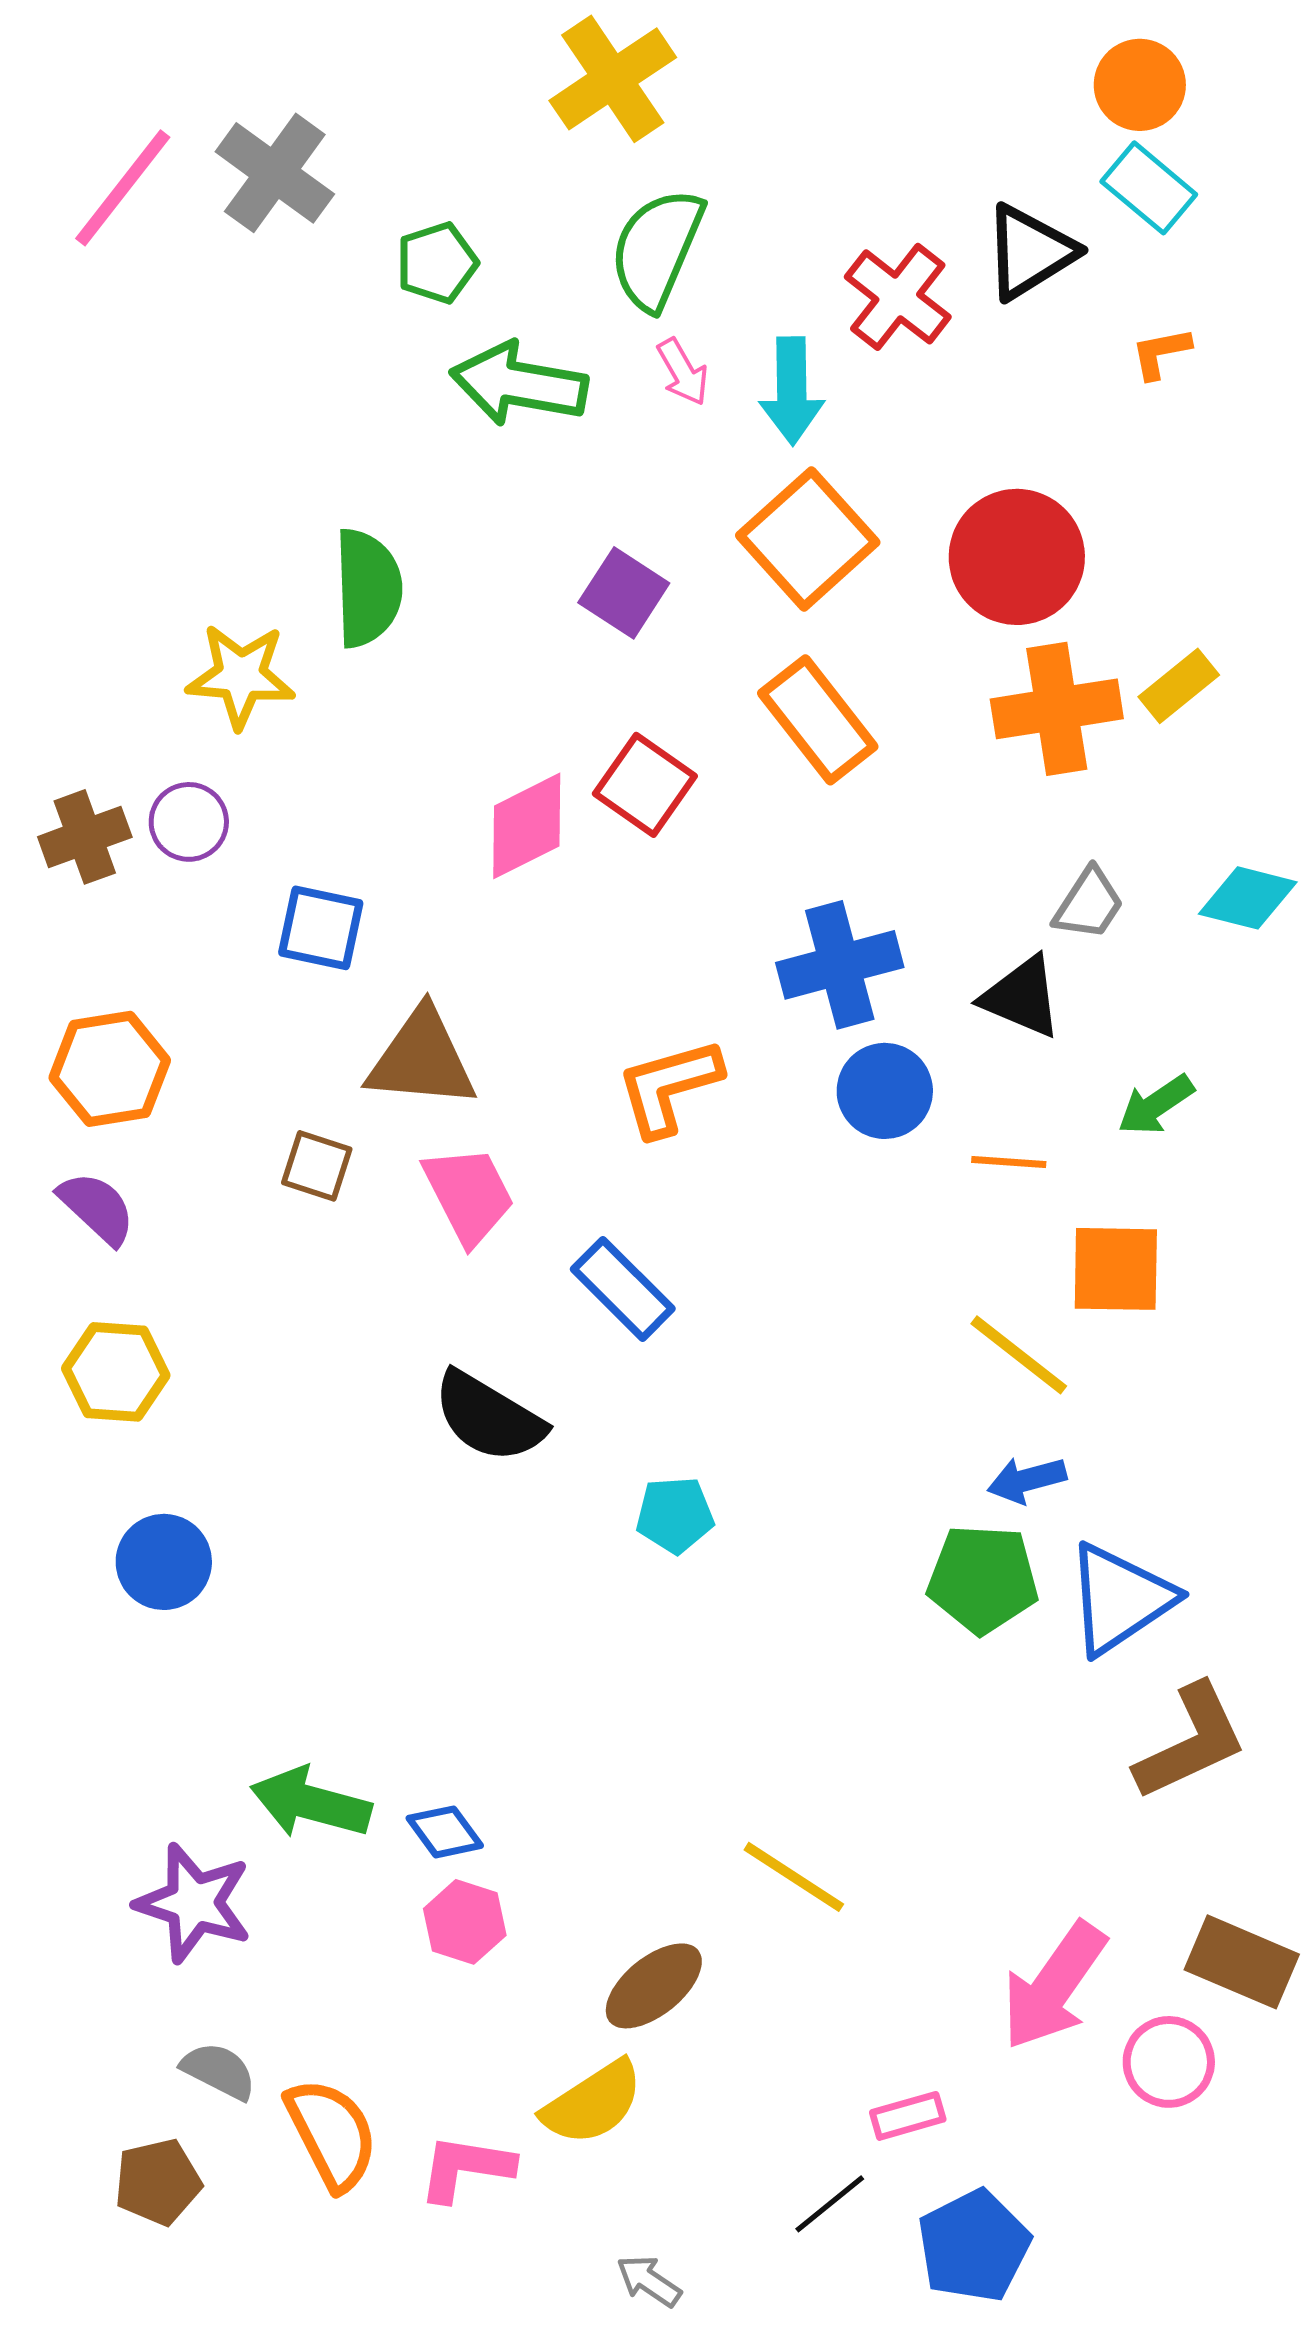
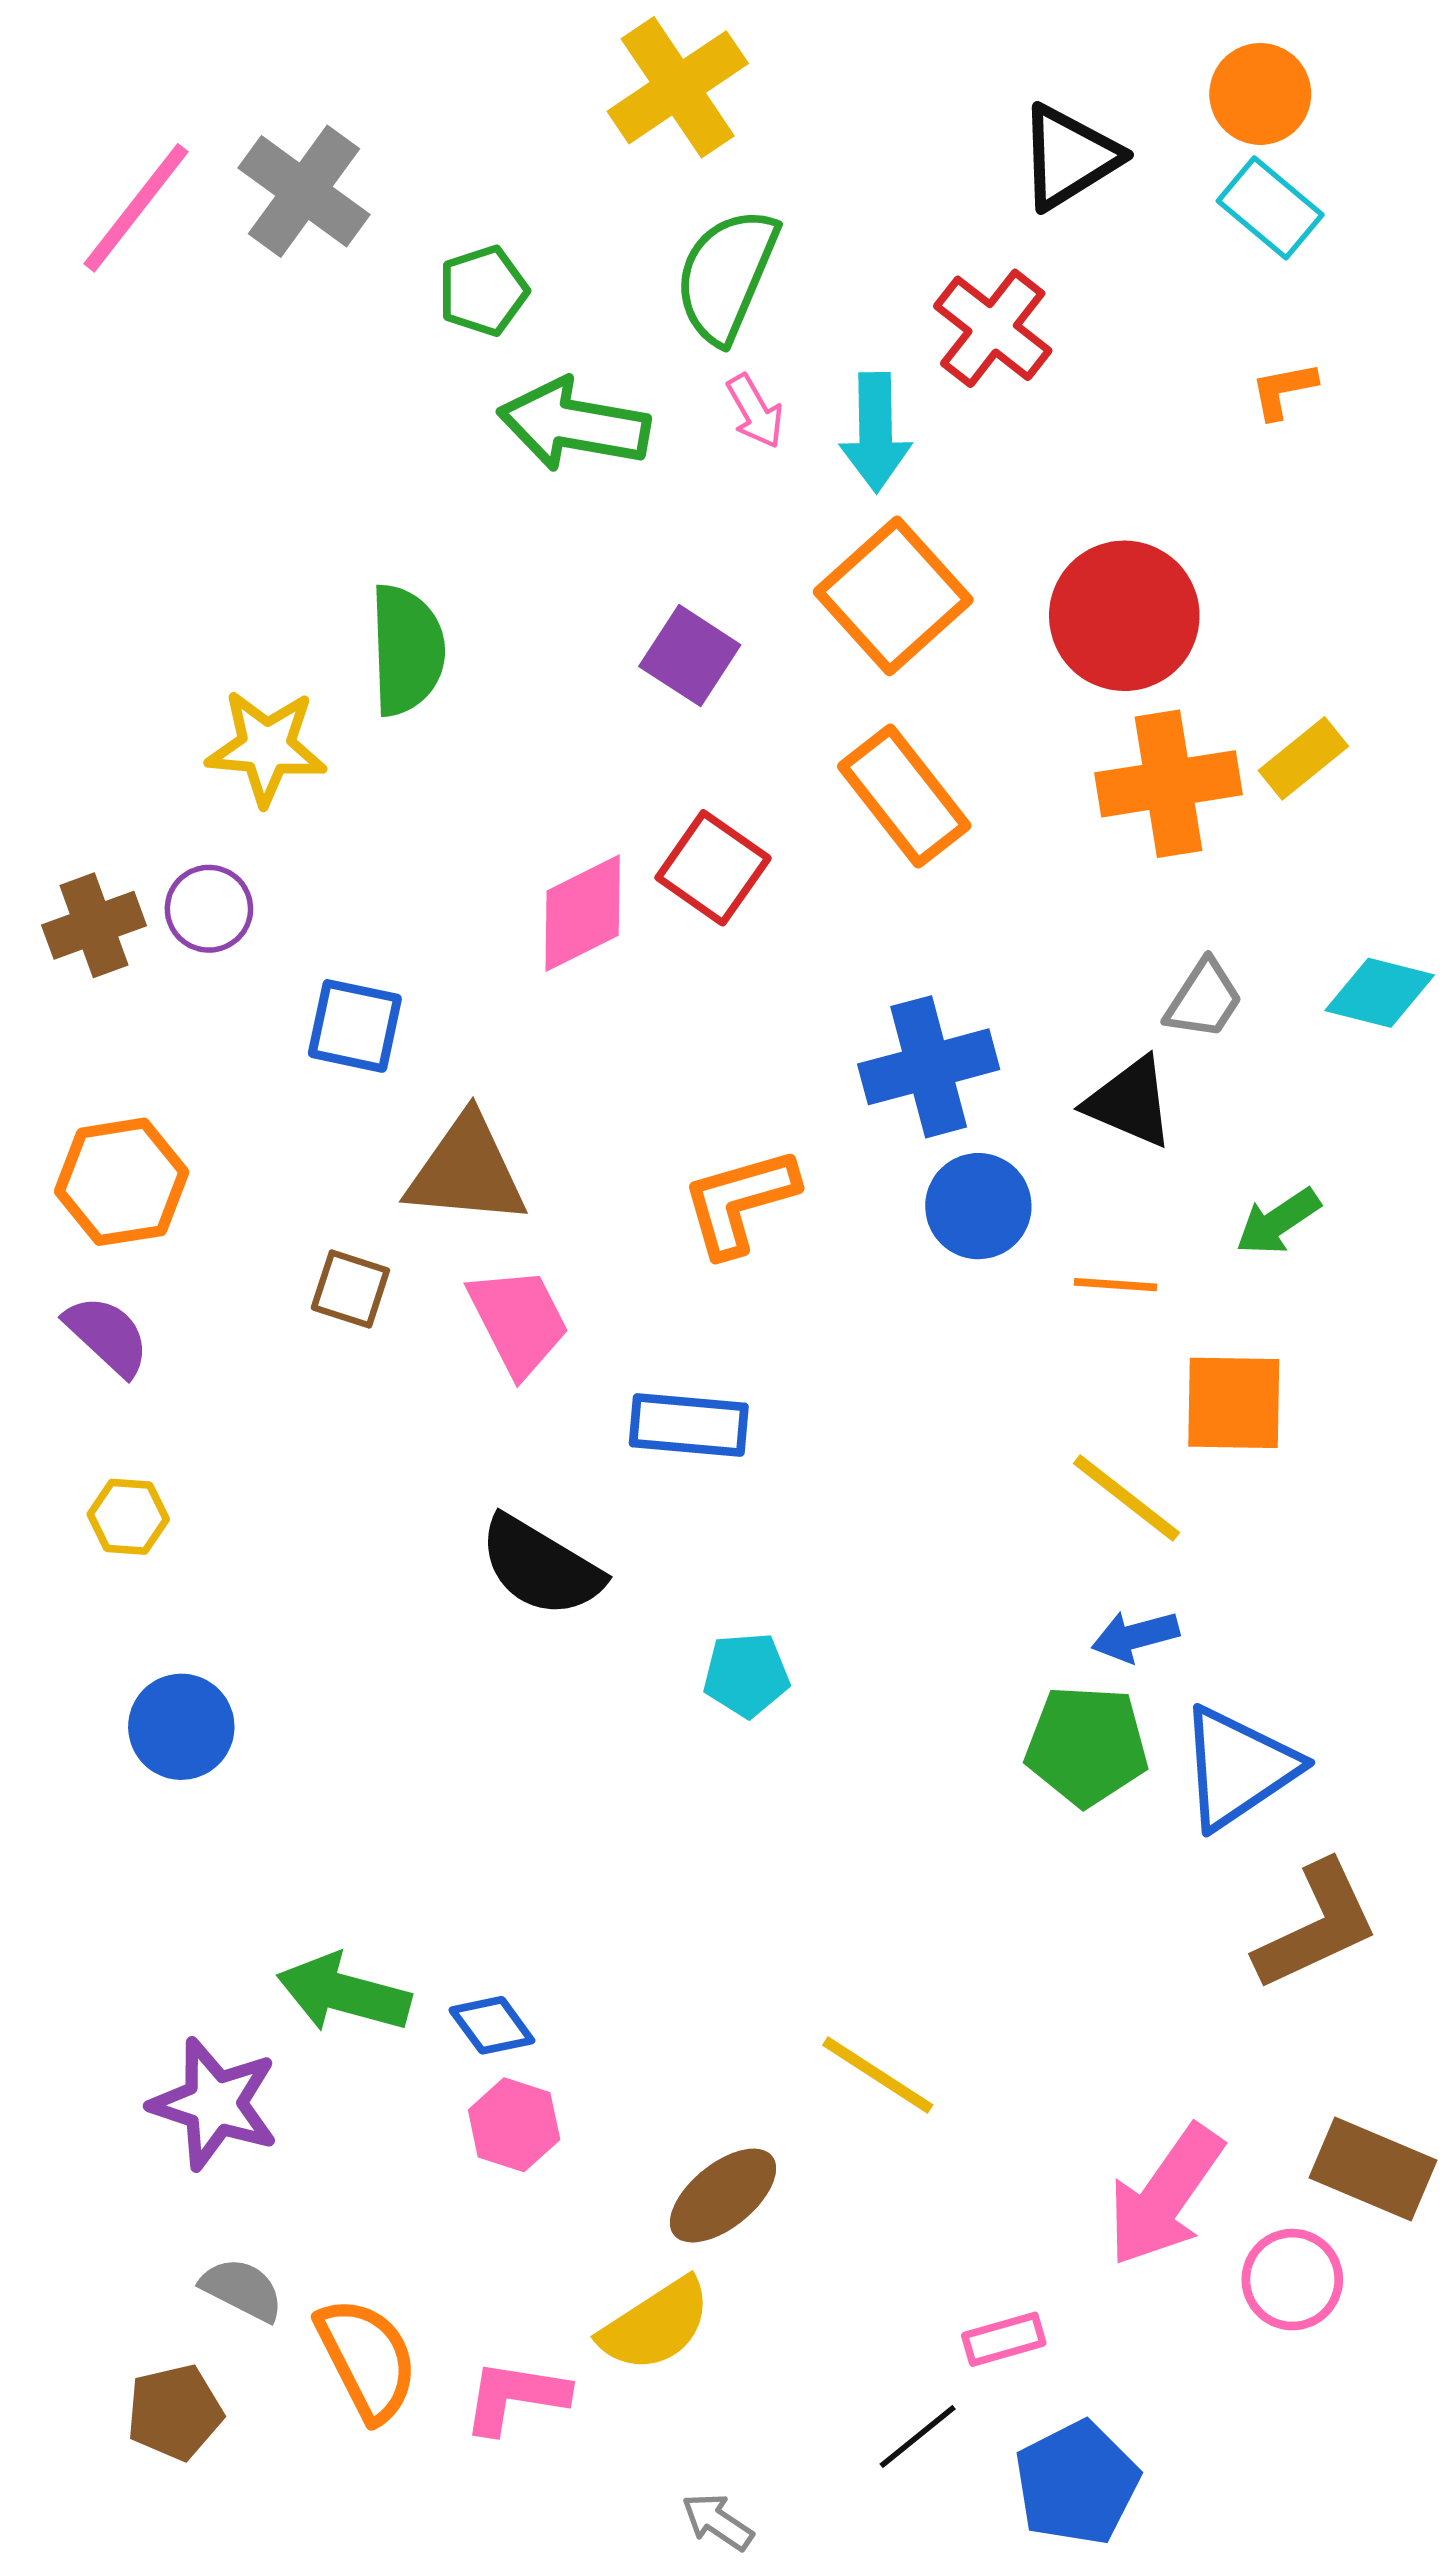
black triangle: (1030, 252) -> (1069, 157), moved
blue rectangle: (623, 1289) -> (689, 1425), turned -40
yellow hexagon: (116, 1372) -> (128, 1517), size x0.7

